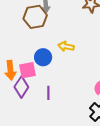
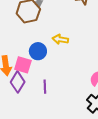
pink square: (27, 70) -> (23, 65), turned 30

